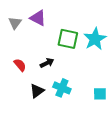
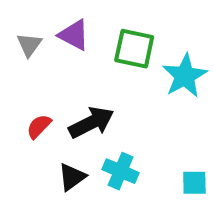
green square: (68, 39) -> (134, 49), moved
black arrow: (47, 63) -> (91, 123), size x1.6
red semicircle: (20, 65) -> (39, 126), turned -96

